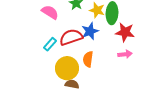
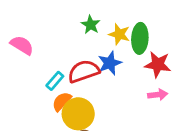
pink semicircle: (50, 12) -> (22, 45), moved
orange semicircle: (88, 59) -> (62, 101), moved, turned 35

